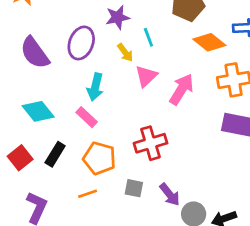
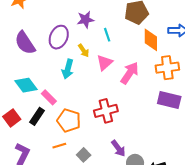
orange diamond: (209, 42) -> (151, 40), turned 50
yellow arrow: (125, 53) -> (84, 51), moved
pink rectangle: (87, 117) -> (49, 97), moved
gray square: (134, 188) -> (84, 155), moved, turned 32

